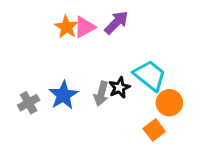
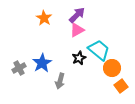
pink triangle: (85, 27) -> (77, 30), moved
gray arrow: (101, 94) -> (60, 81), moved
orange square: (154, 130) -> (121, 86), moved

